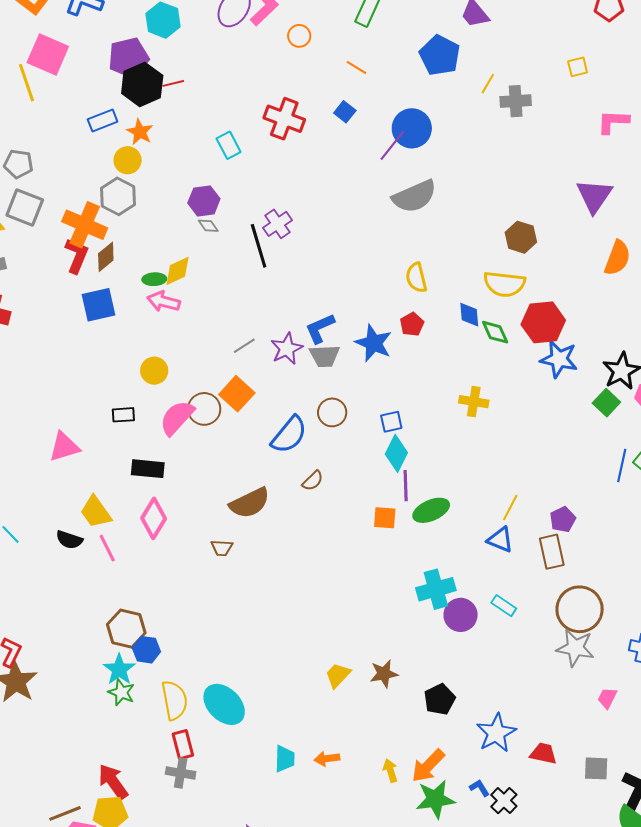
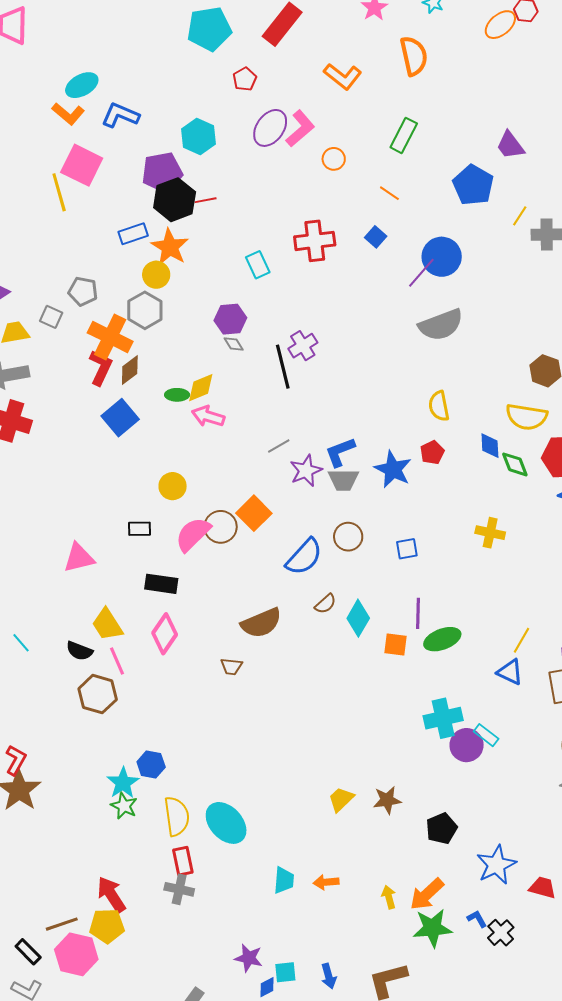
red cross: (284, 119) -> (315, 241), turned -30
orange star: (140, 132) -> (170, 247), size x1.4
gray pentagon: (18, 164) -> (83, 291), moved
gray square: (25, 207) -> (51, 317), size x0.6
pink arrow: (163, 301) -> (208, 416), moved
blue square: (99, 305) -> (120, 418), turned -30
gray line: (244, 346) -> (279, 446), moved
cyan diamond: (396, 453) -> (358, 618), moved
cyan rectangle: (504, 606) -> (486, 735), moved
brown hexagon: (126, 629) -> (98, 694), moved

